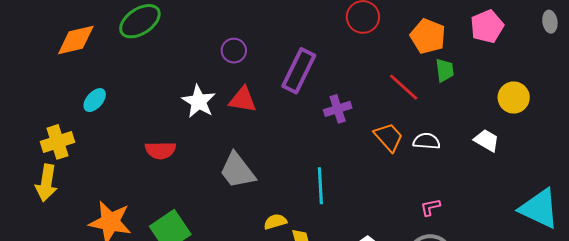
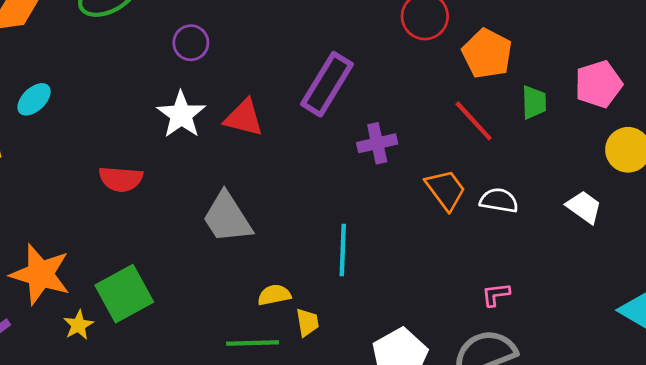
pink pentagon: (487, 26) -> (599, 84), moved
orange pentagon: (428, 36) -> (487, 54), moved
purple circle: (234, 51) -> (191, 43), moved

